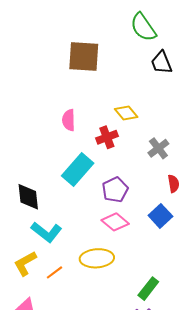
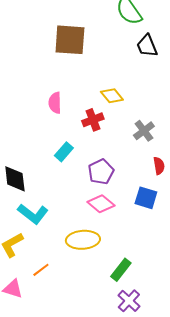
cyan rectangle: (78, 170) -> (64, 152), size x0.6
blue square: (160, 216) -> (146, 198), turned -30
orange line: (54, 272) -> (41, 270), moved
green rectangle: (148, 289) -> (121, 270), moved

